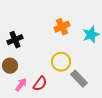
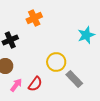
orange cross: (62, 27) -> (34, 18), moved

